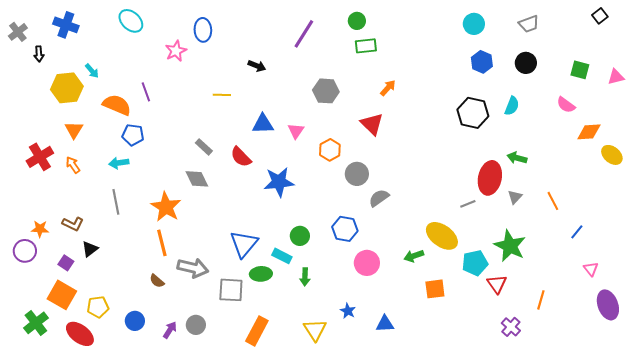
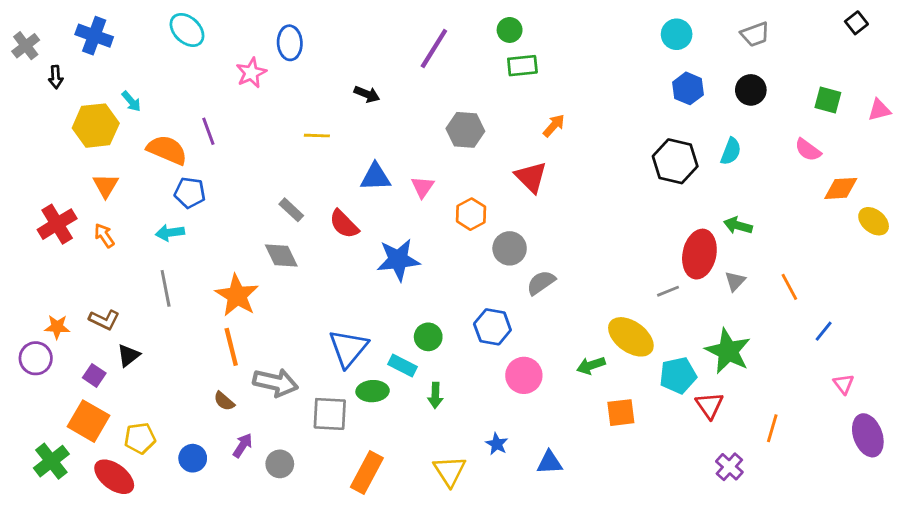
purple arrow: (170, 330) -> (243, 445), moved

